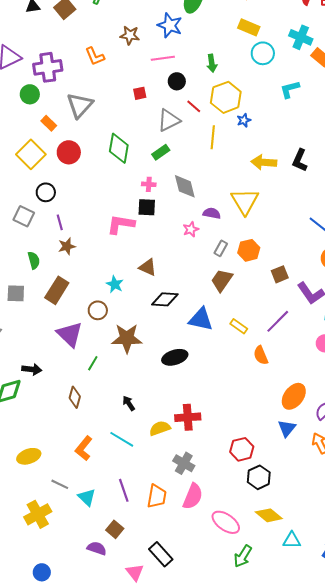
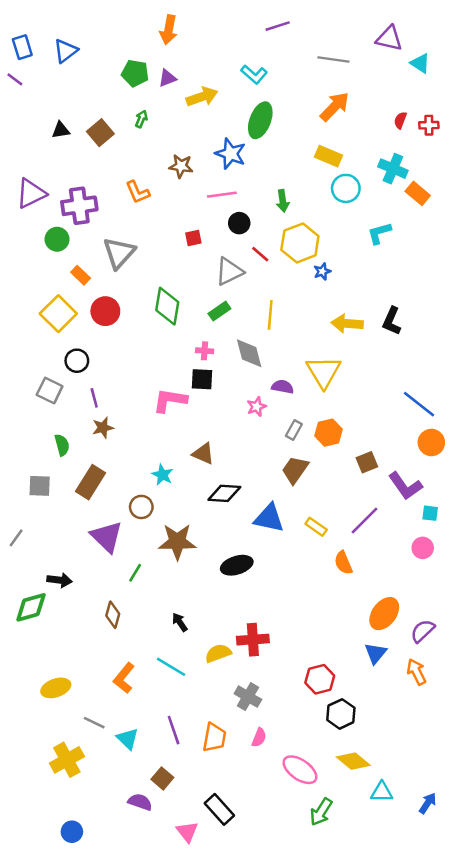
yellow line: (213, 137) -> (270, 315), moved
pink semicircle: (193, 496) -> (259, 738), size x0.6

